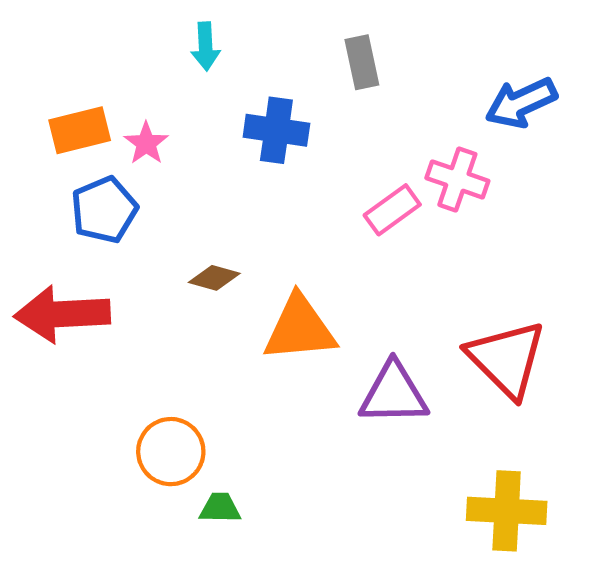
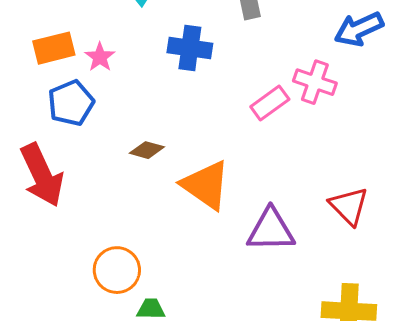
red arrow: (62, 314) -> (42, 175), turned -112
orange triangle: (300, 329) -> (206, 185), turned 40
red triangle: (507, 359) -> (349, 206), size x0.7

